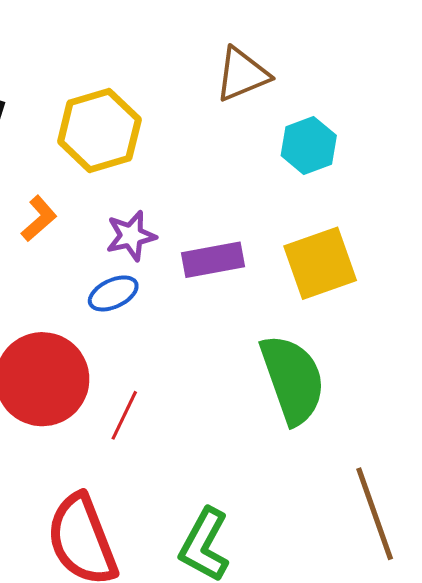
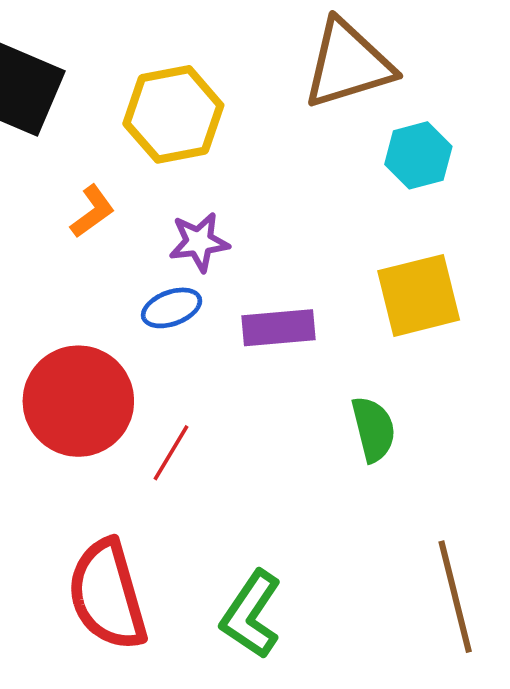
brown triangle: (242, 74) -> (348, 64), size x1.4
purple rectangle: (213, 260) -> (279, 328), moved
green semicircle: (293, 379) -> (373, 429), size x0.6

